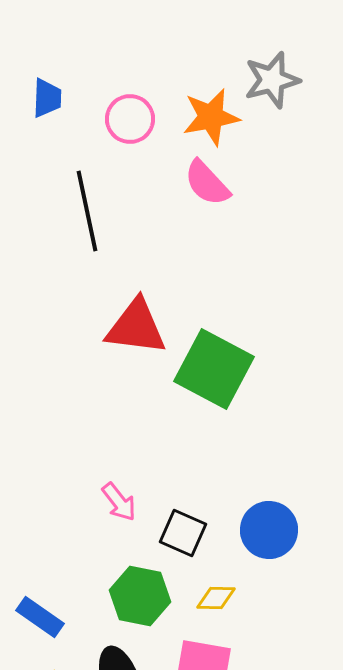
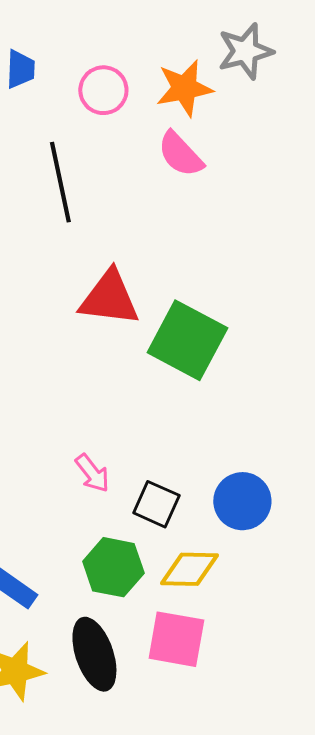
yellow diamond: (216, 598) -> (189, 569), size x1.5

